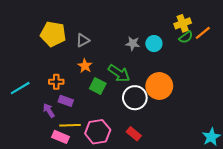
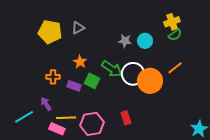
orange line: (203, 33) -> (175, 68), moved
gray triangle: (83, 40) -> (78, 28), moved
cyan line: (20, 88) -> (24, 117), moved
white circle: (135, 98) -> (133, 74), moved
purple rectangle: (66, 101) -> (74, 86), moved
red rectangle: (134, 134) -> (126, 118), moved, turned 32

